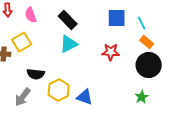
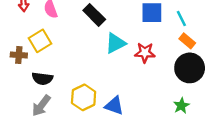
cyan triangle: (69, 44) -> (115, 43), moved
black semicircle: (36, 74) -> (42, 79), moved

